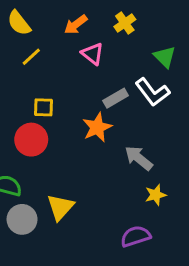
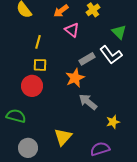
yellow line: (31, 57) -> (38, 42), moved, turned -32
gray arrow: (139, 158) -> (88, 102), moved
yellow triangle: (60, 207) -> (63, 137), moved
gray circle: (22, 219) -> (28, 148), moved

